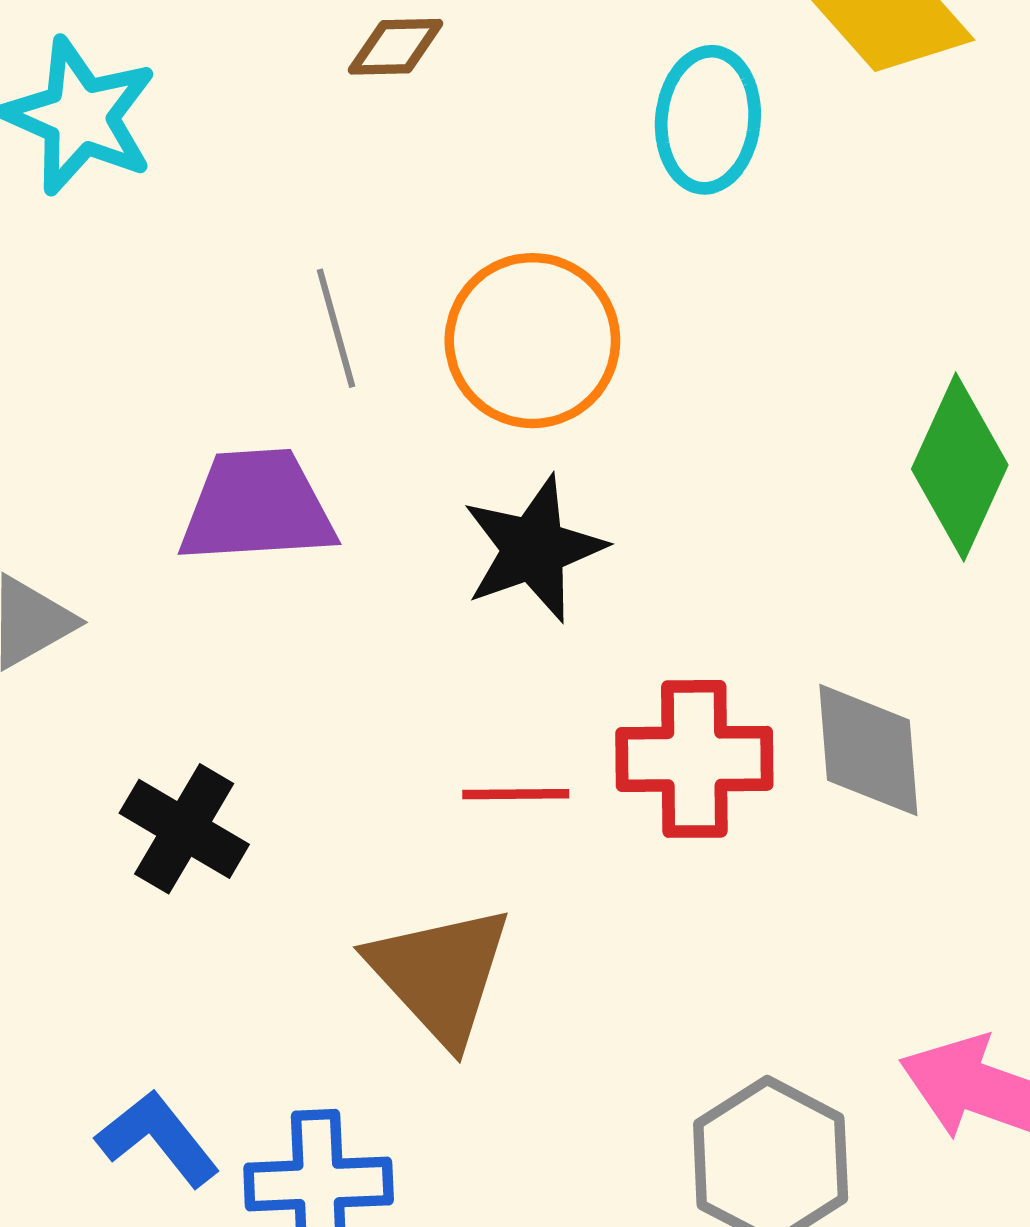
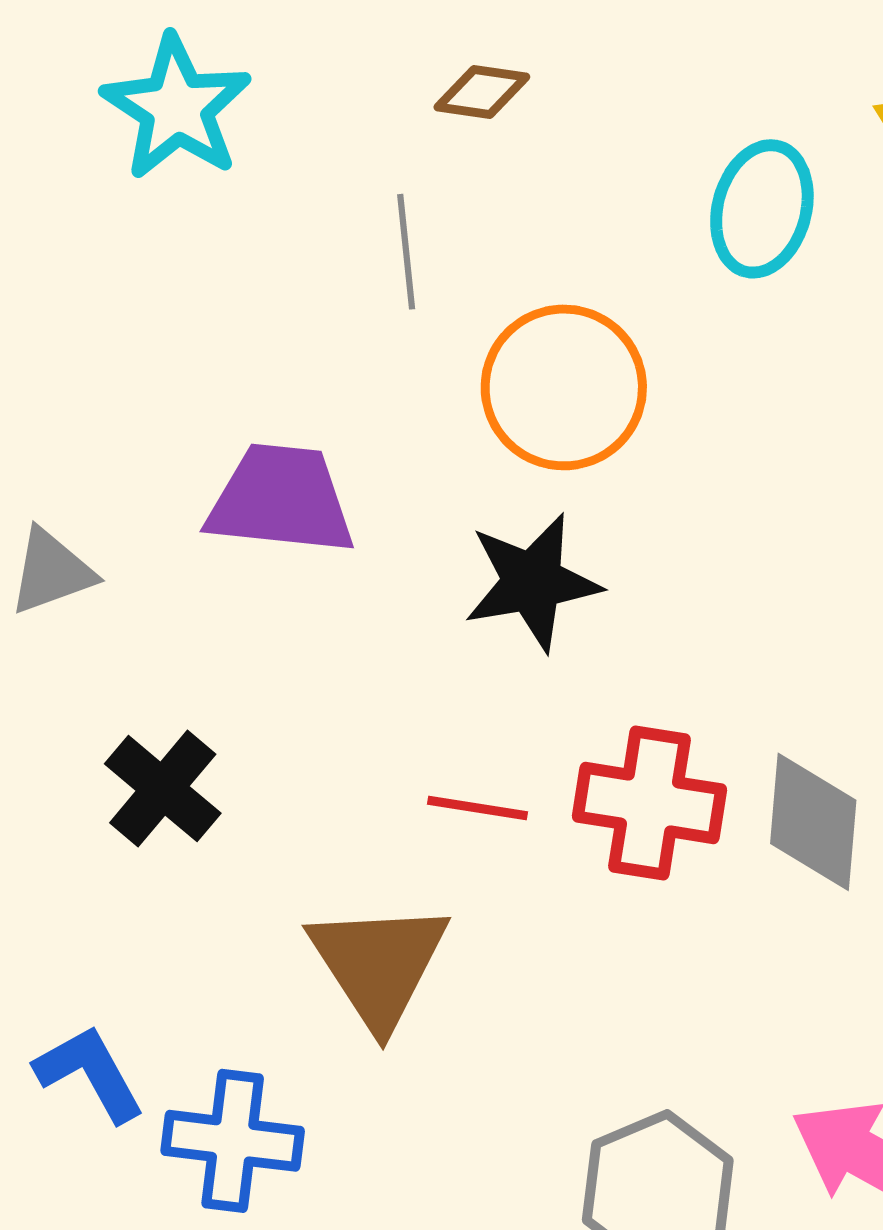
gray line: (336, 328) -> (406, 252), moved

